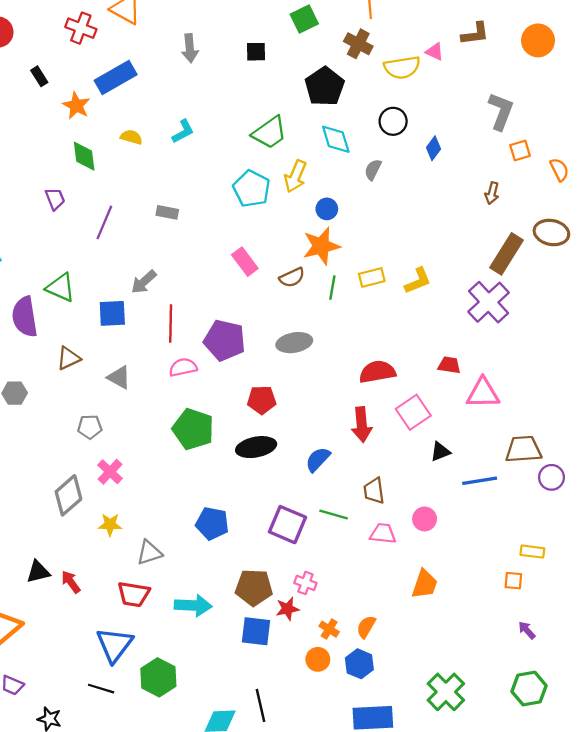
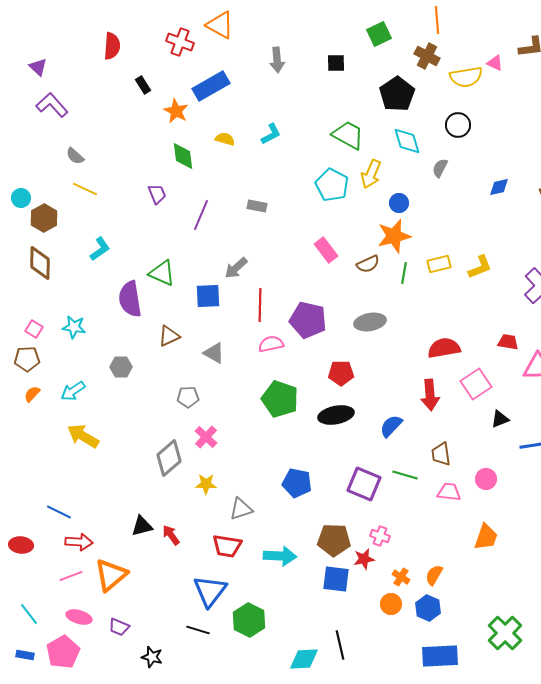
green trapezoid: (270, 133) -> (348, 135), turned -116
blue diamond: (434, 148) -> (499, 187), moved, turned 40

